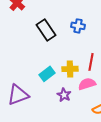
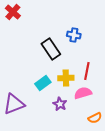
black rectangle: (46, 30) -> (51, 49), moved

